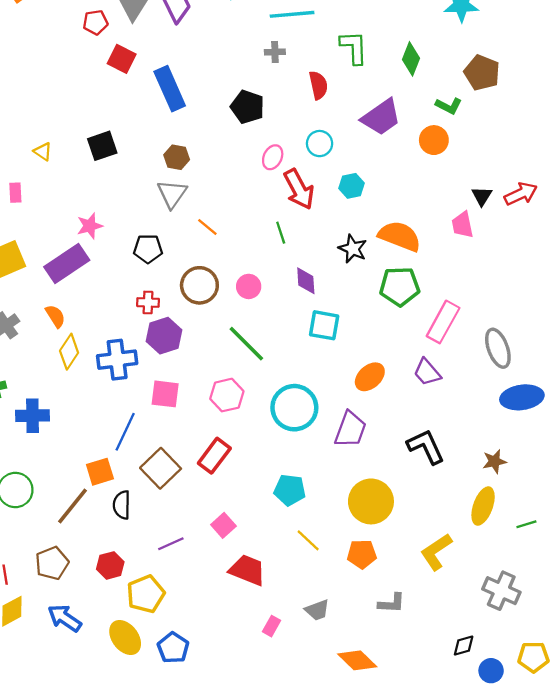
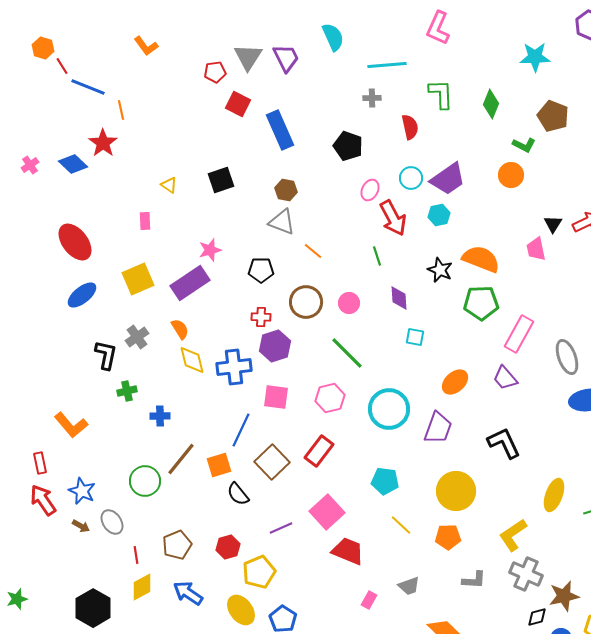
purple trapezoid: (381, 117) -> (448, 179), moved
gray triangle: (172, 194) -> (282, 222), turned -44
cyan square: (324, 325) -> (415, 337), size x0.7
yellow diamond: (69, 352) -> (192, 360), turned -48
blue cross: (32, 416) -> (160, 416), size x0.7
brown star: (494, 461) -> (564, 596), moved, size x1.4
black semicircle: (122, 505) -> (238, 494), turned -40
brown line: (73, 506) -> (181, 459), moved
pink square: (223, 525) -> (327, 512), size x1.6
gray cross: (501, 591) -> (526, 574), moved

